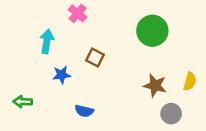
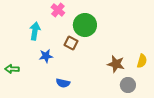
green circle: (152, 31) -> (85, 25), moved
green arrow: (23, 102) -> (12, 69), moved

